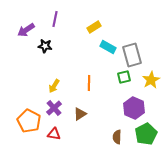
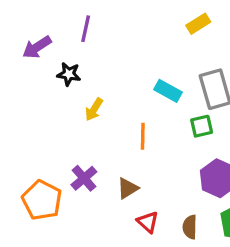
yellow rectangle: (94, 27) -> (198, 24), moved
cyan rectangle: (108, 47) -> (168, 91), moved
yellow arrow: (54, 86) -> (94, 109), moved
red triangle: (54, 134) -> (148, 222), moved, turned 32

